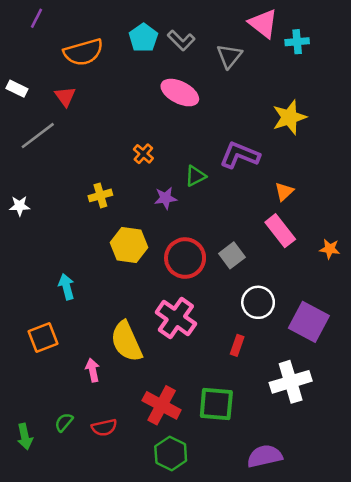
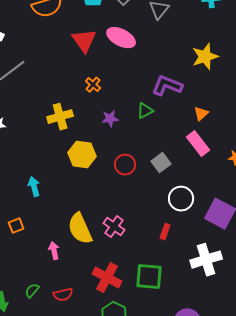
red triangle: (65, 96) -> (84, 41), moved, size x1.5
green triangle: (195, 176) -> (145, 111), moved
yellow cross: (100, 195) -> (60, 117), size x1.4
red circle: (185, 258) -> (125, 165), size x0.7
pink cross: (176, 318) -> (114, 227), moved, size x0.7
orange square: (43, 338) -> (16, 226), size x0.7

